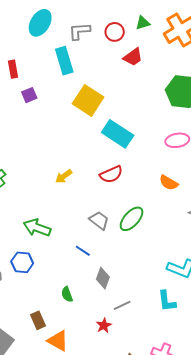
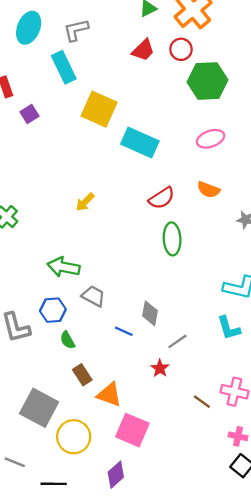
red circle: (115, 32) -> (181, 49), moved
red semicircle: (111, 174) -> (162, 198), moved
green ellipse: (132, 219) -> (172, 239), turned -36
gray trapezoid: (99, 220) -> (93, 296), moved
blue line: (83, 251) -> (124, 331), moved
green semicircle: (67, 294) -> (67, 340), moved

